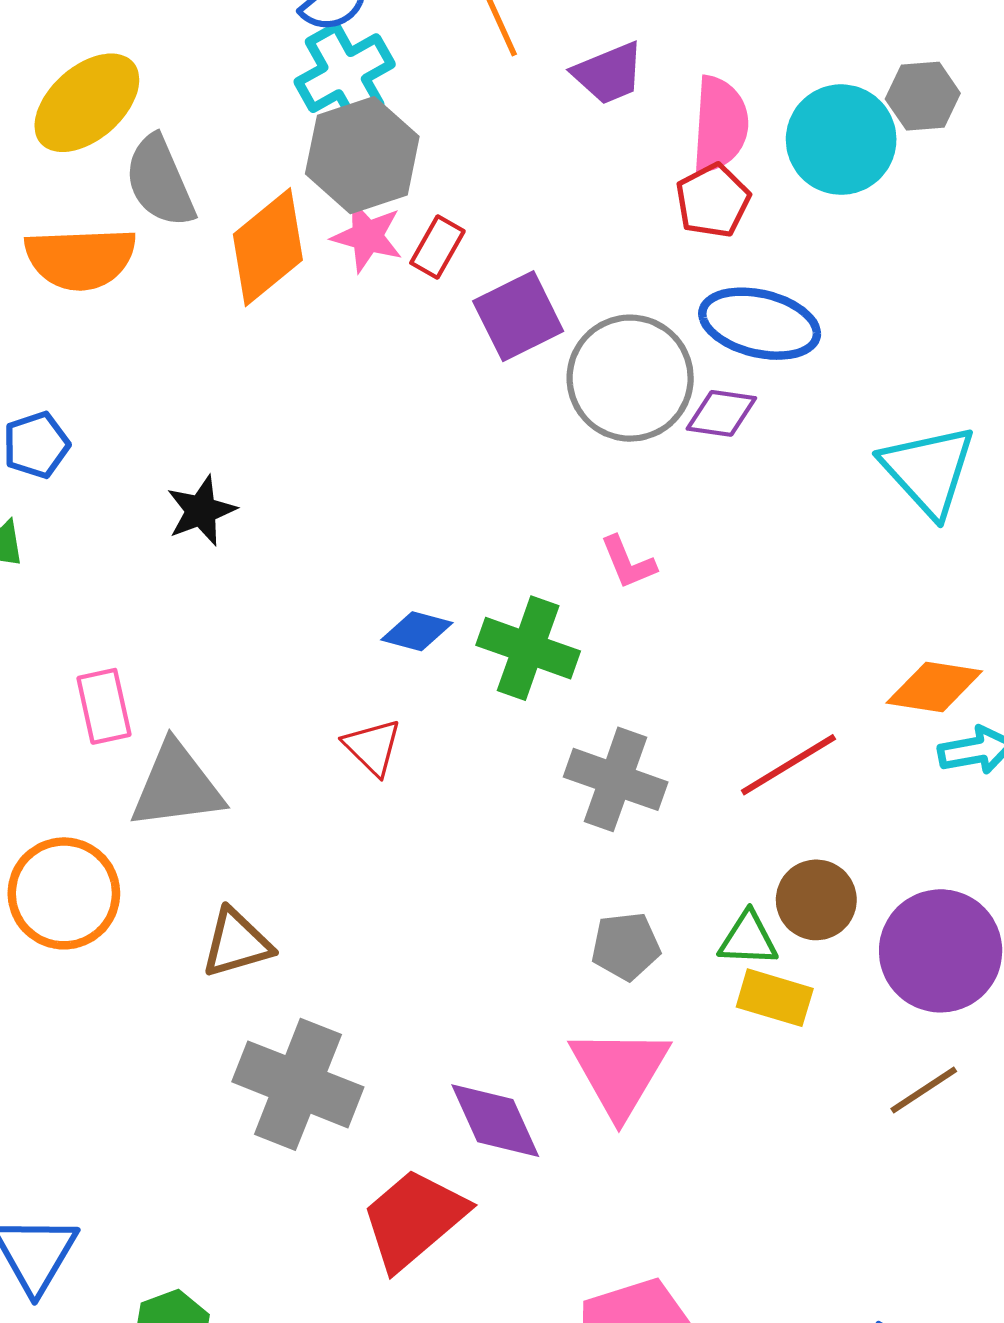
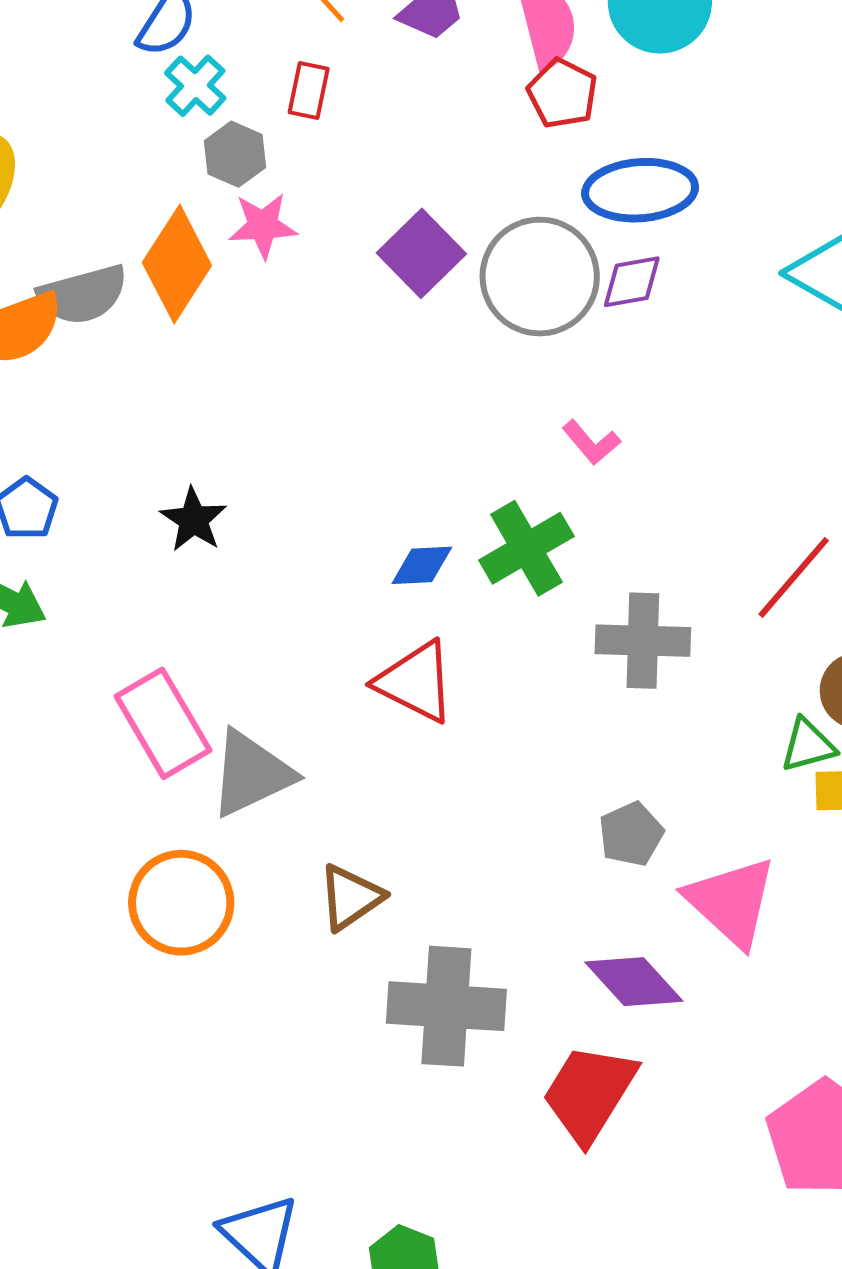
cyan cross: (345, 73) -> (195, 86), size x0.7
gray hexagon: (362, 155) -> (235, 154), size x0.6
gray semicircle: (160, 181) -> (83, 295), moved, turned -64
red rectangle: (437, 247) -> (309, 90), moved
green cross: (528, 648) -> (526, 548), turned -32
pink rectangle: (104, 706) -> (163, 723), size x1.5
red triangle: (373, 747) -> (416, 682), size x1.5
gray pentagon: (626, 946) -> (631, 834), moved

